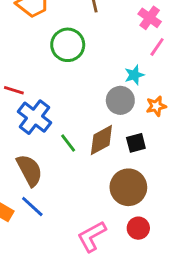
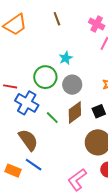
green circle: (68, 45) -> (45, 77), moved
cyan star: (134, 75) -> (66, 58), moved
gray circle: (120, 100) -> (72, 85), moved

